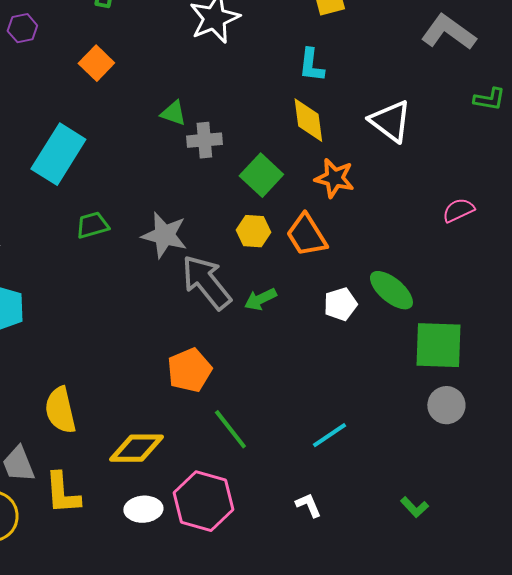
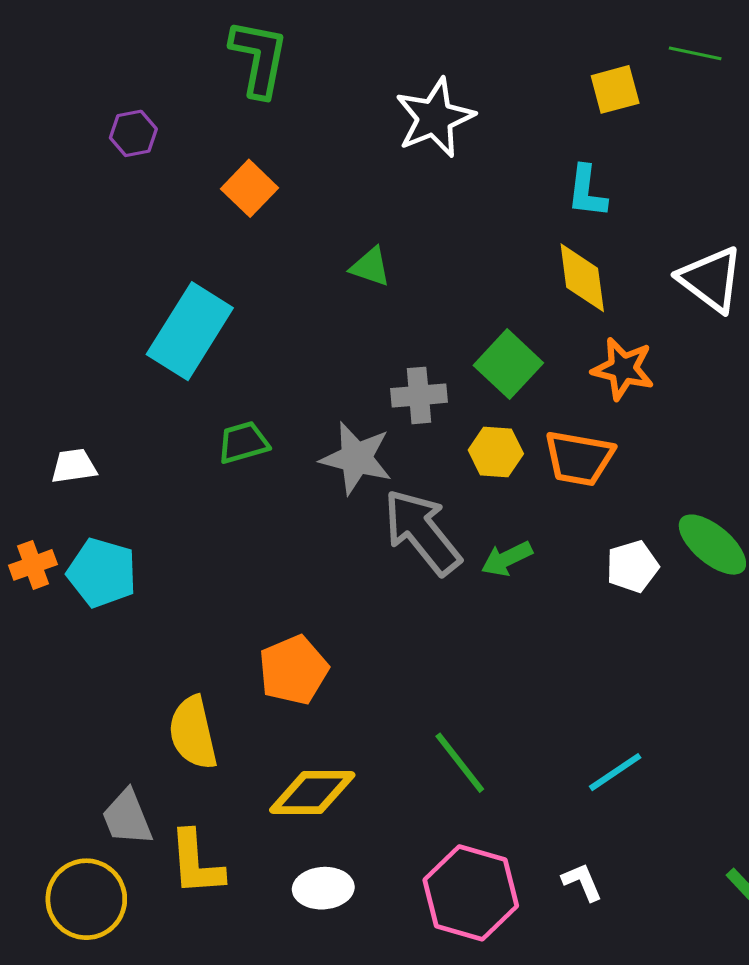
gray cross: (204, 140) -> (419, 395), moved
orange trapezoid: (306, 235) -> (579, 458), turned -48
orange pentagon: (189, 370) -> (293, 670), moved
pink hexagon: (203, 501) -> (471, 893), moved

